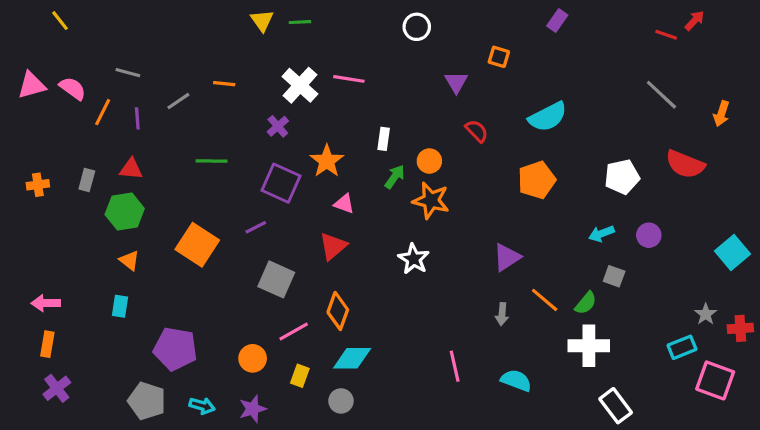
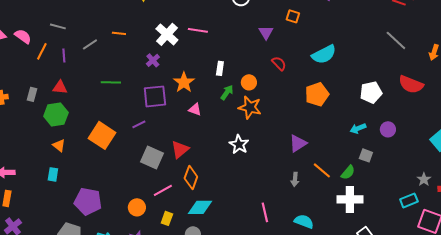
purple square: (281, 183) -> (155, 96), turned -30
red triangle: (333, 246) -> (180, 149), moved

